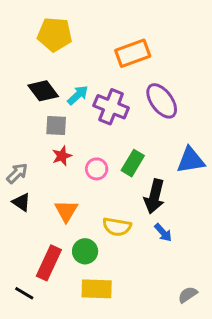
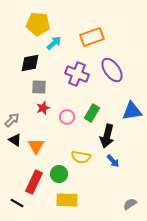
black diamond: (43, 91) -> (30, 63), turned -65
cyan arrow: (78, 95) -> (54, 43), moved
orange triangle: (66, 211) -> (36, 146), moved

